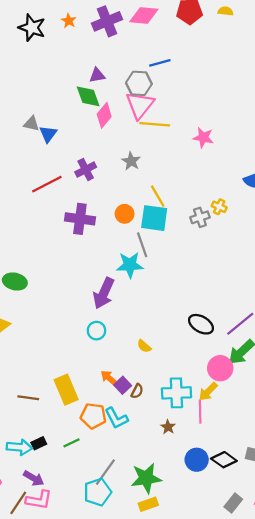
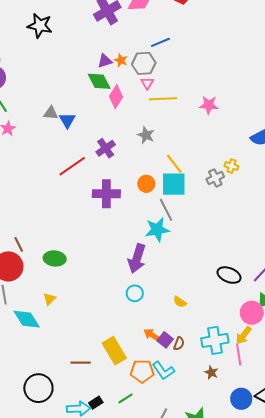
orange star: (69, 21) -> (121, 60), moved
pink triangle: (140, 105) -> (147, 83), size x0.5

